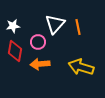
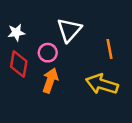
orange line: (78, 27) -> (109, 49), moved
orange arrow: (40, 64) -> (50, 80), turned 114

